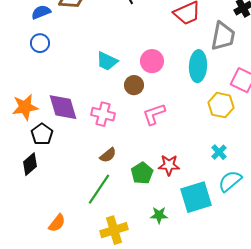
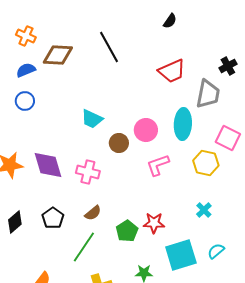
pink circle: (152, 61) -> (146, 130), moved
pink L-shape: (154, 114) -> (158, 165), moved
black pentagon: (42, 134) -> (53, 218), moved
cyan semicircle: (230, 181) -> (216, 251), moved, size x0.7

